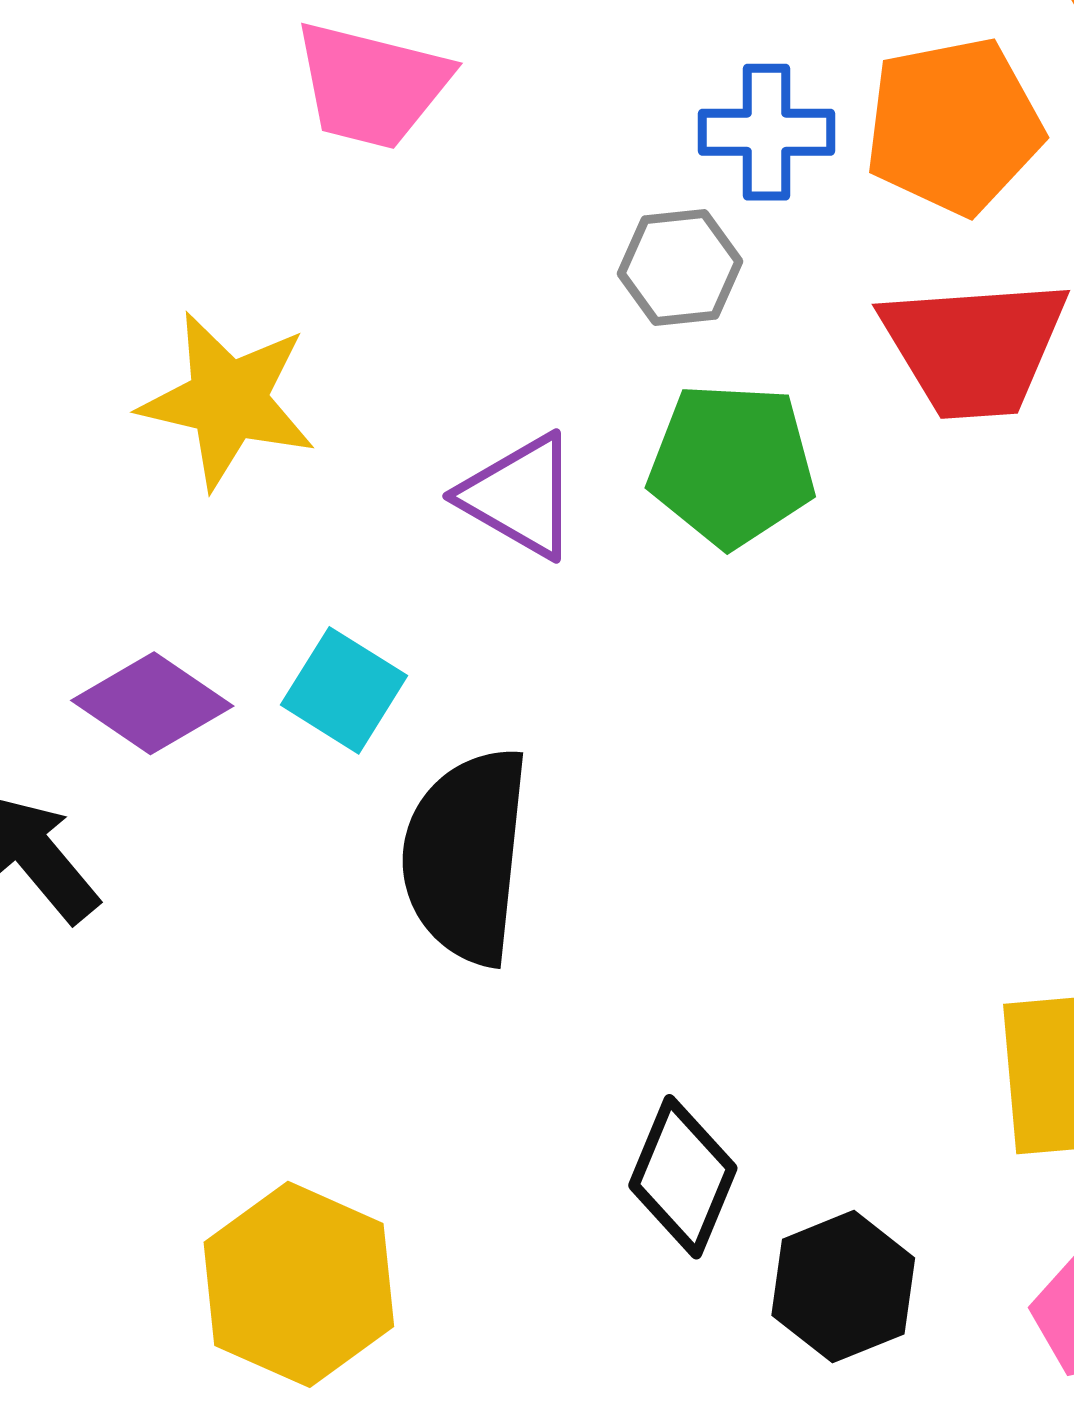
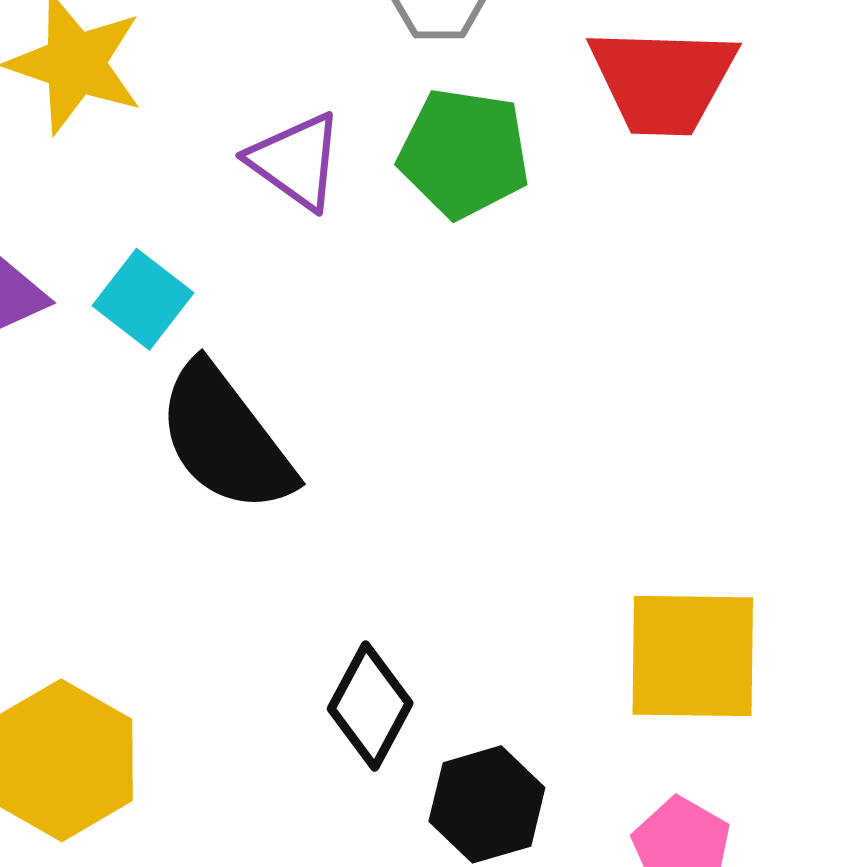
black semicircle: (466, 856) -> (225, 438), turned -49

